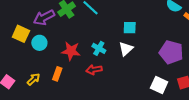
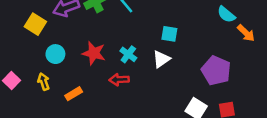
cyan circle: (39, 43) -> (55, 54), moved
orange rectangle: (57, 74) -> (74, 94), moved, turned 32
yellow arrow: (34, 79) -> (44, 82), turned -72

